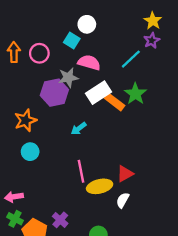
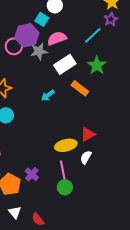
pink circle: (39, 53) -> (14, 46), moved
pink semicircle: (89, 63) -> (57, 38), turned -36
purple hexagon: (54, 93) -> (27, 35), moved
orange rectangle: (115, 102) -> (80, 88), moved
pink line: (81, 171) -> (63, 170), moved

